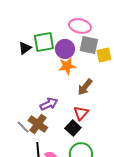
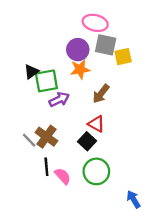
green square: (44, 42) -> (46, 81), moved
black triangle: (25, 48) -> (31, 72), moved
purple arrow: (49, 104) -> (59, 99), moved
red triangle: (81, 113) -> (96, 124), turned -42

